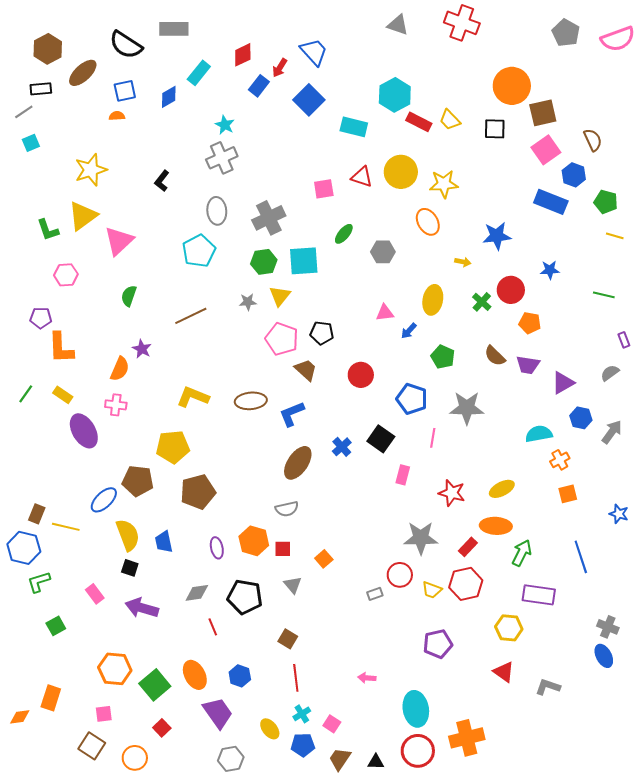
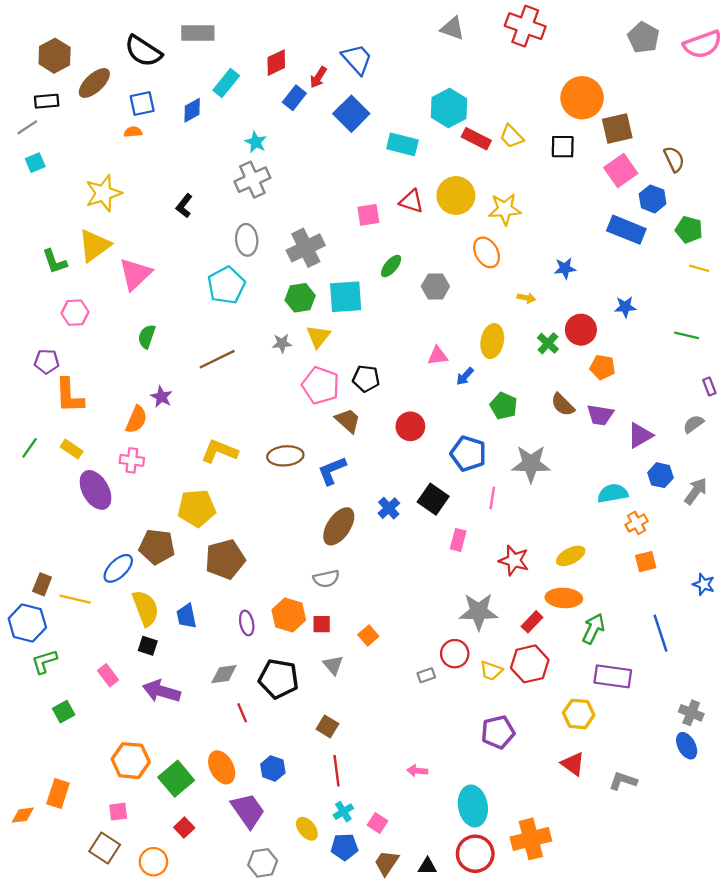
blue star: (497, 236) -> (565, 268), size x0.7

